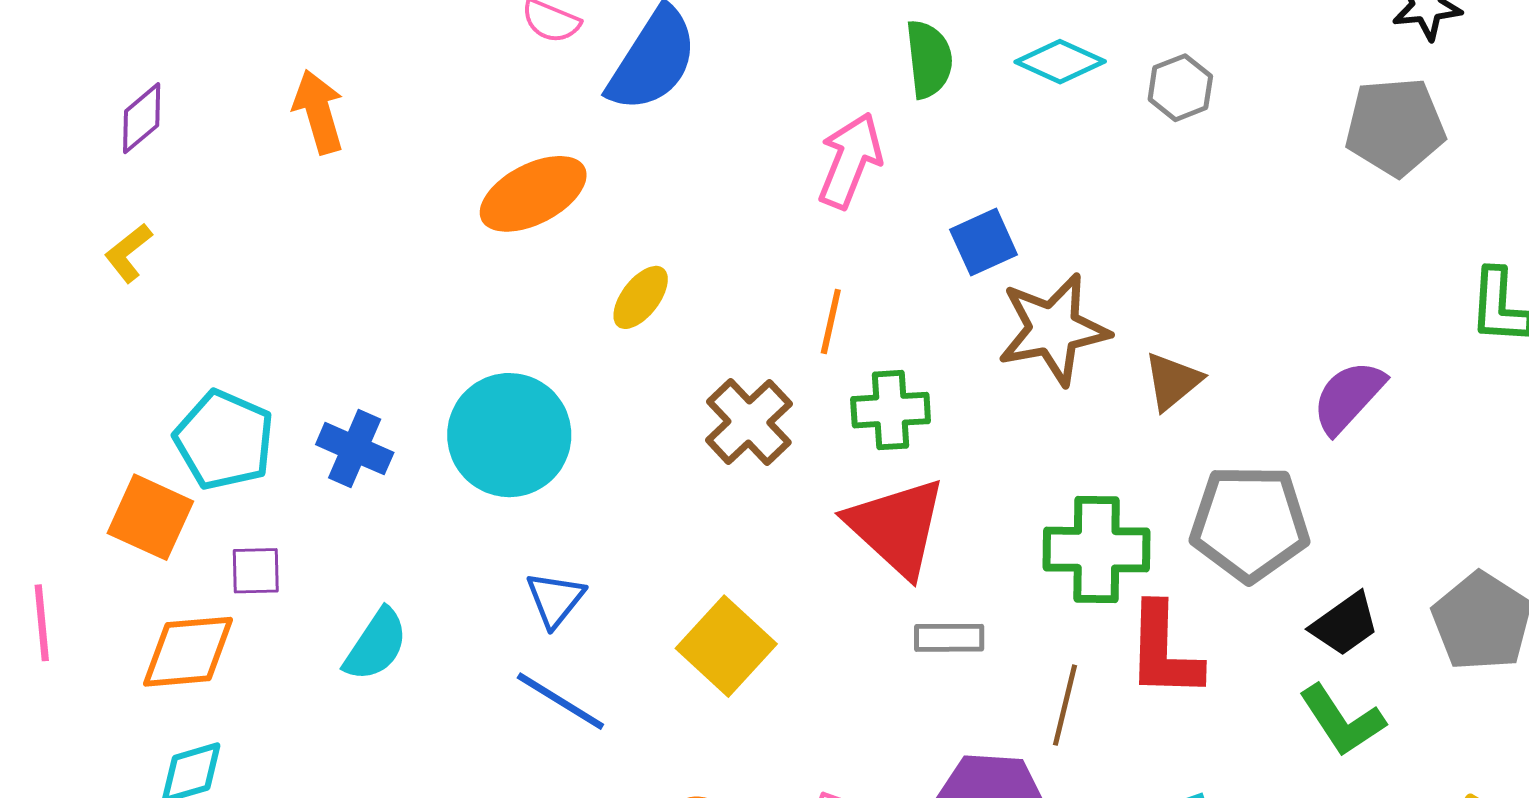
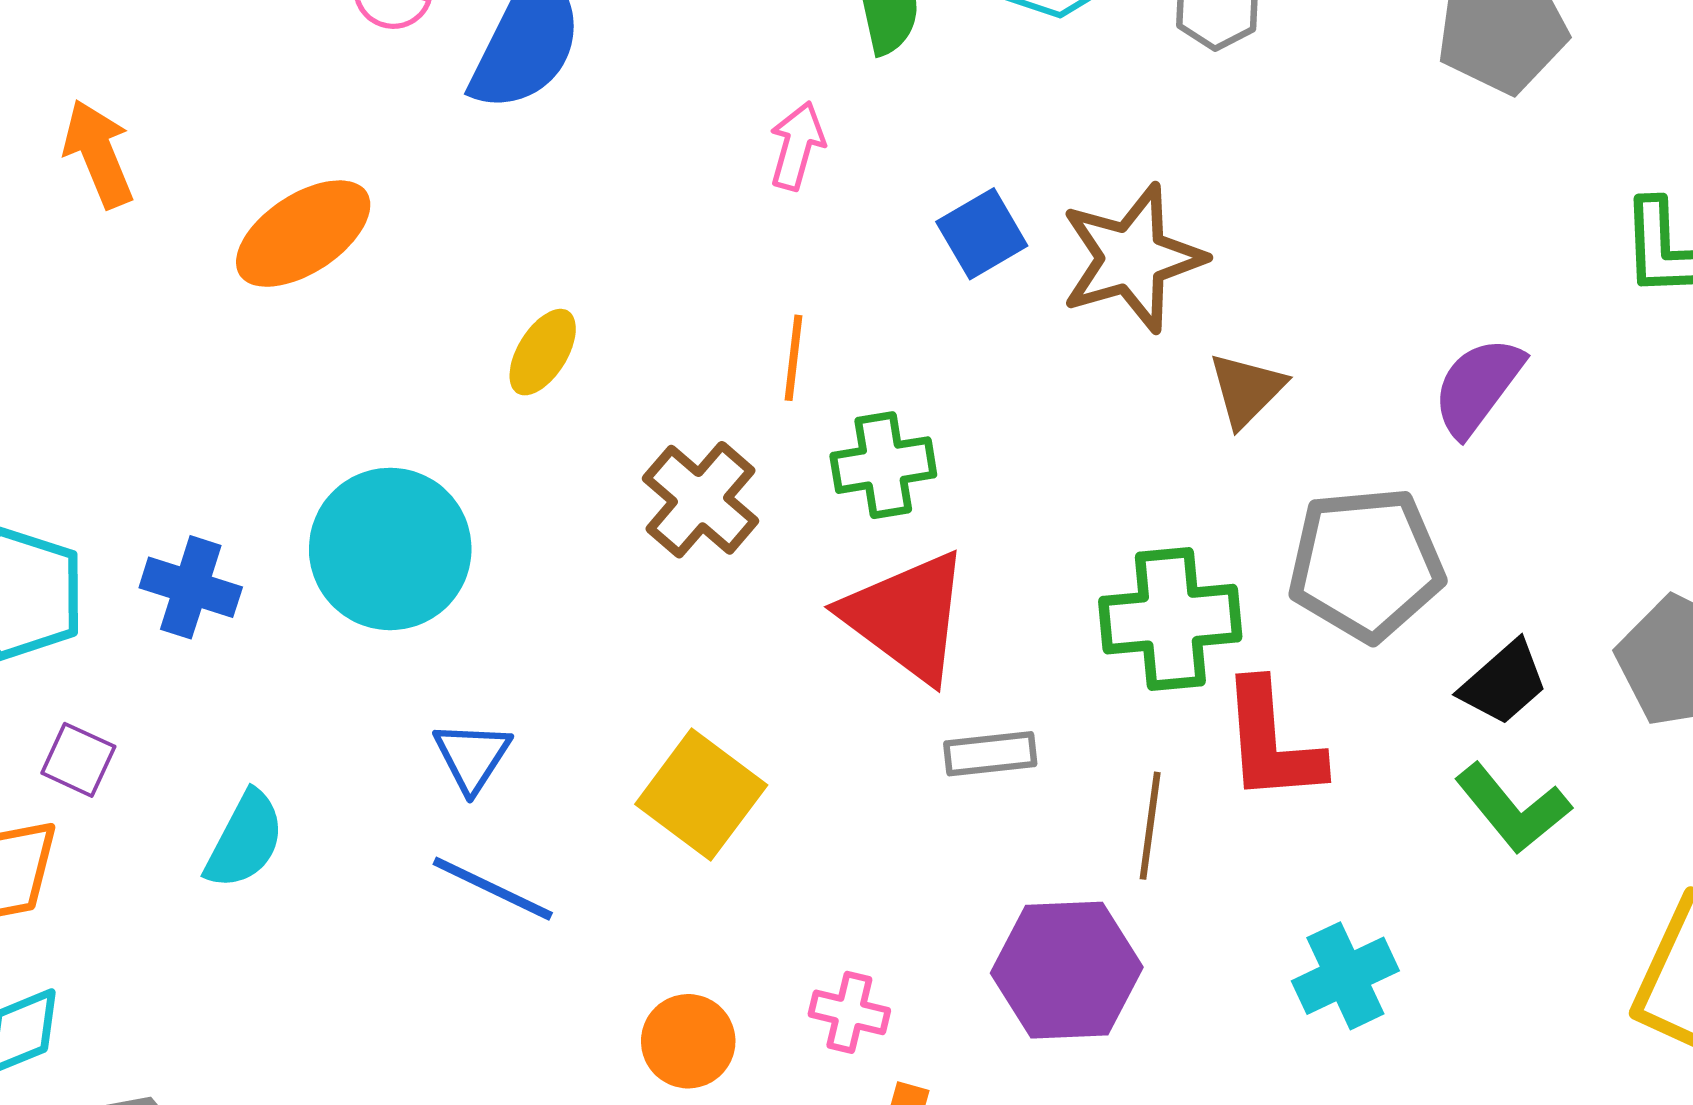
pink arrow: (850, 161) -> (797, 146), size x0.7
orange ellipse: (533, 194) -> (303, 234), moved
brown star: (1053, 329) -> (1132, 258), moved
purple square: (256, 571) -> (78, 760), turned 32

